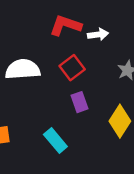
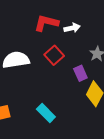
purple rectangle: (79, 102) -> (80, 73), moved

